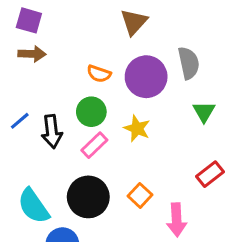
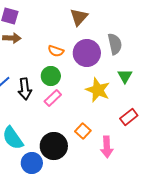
yellow star: (137, 128) -> (98, 90), moved, size x1.4
black circle: (88, 197) -> (54, 146), moved

